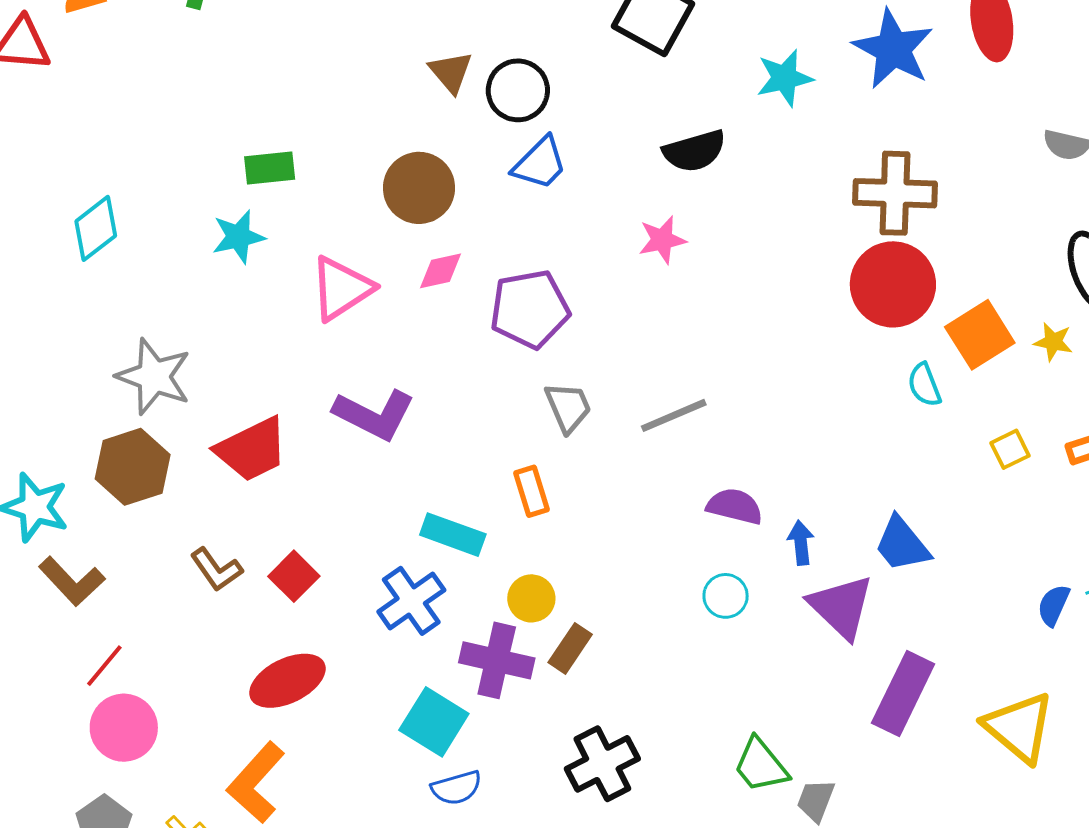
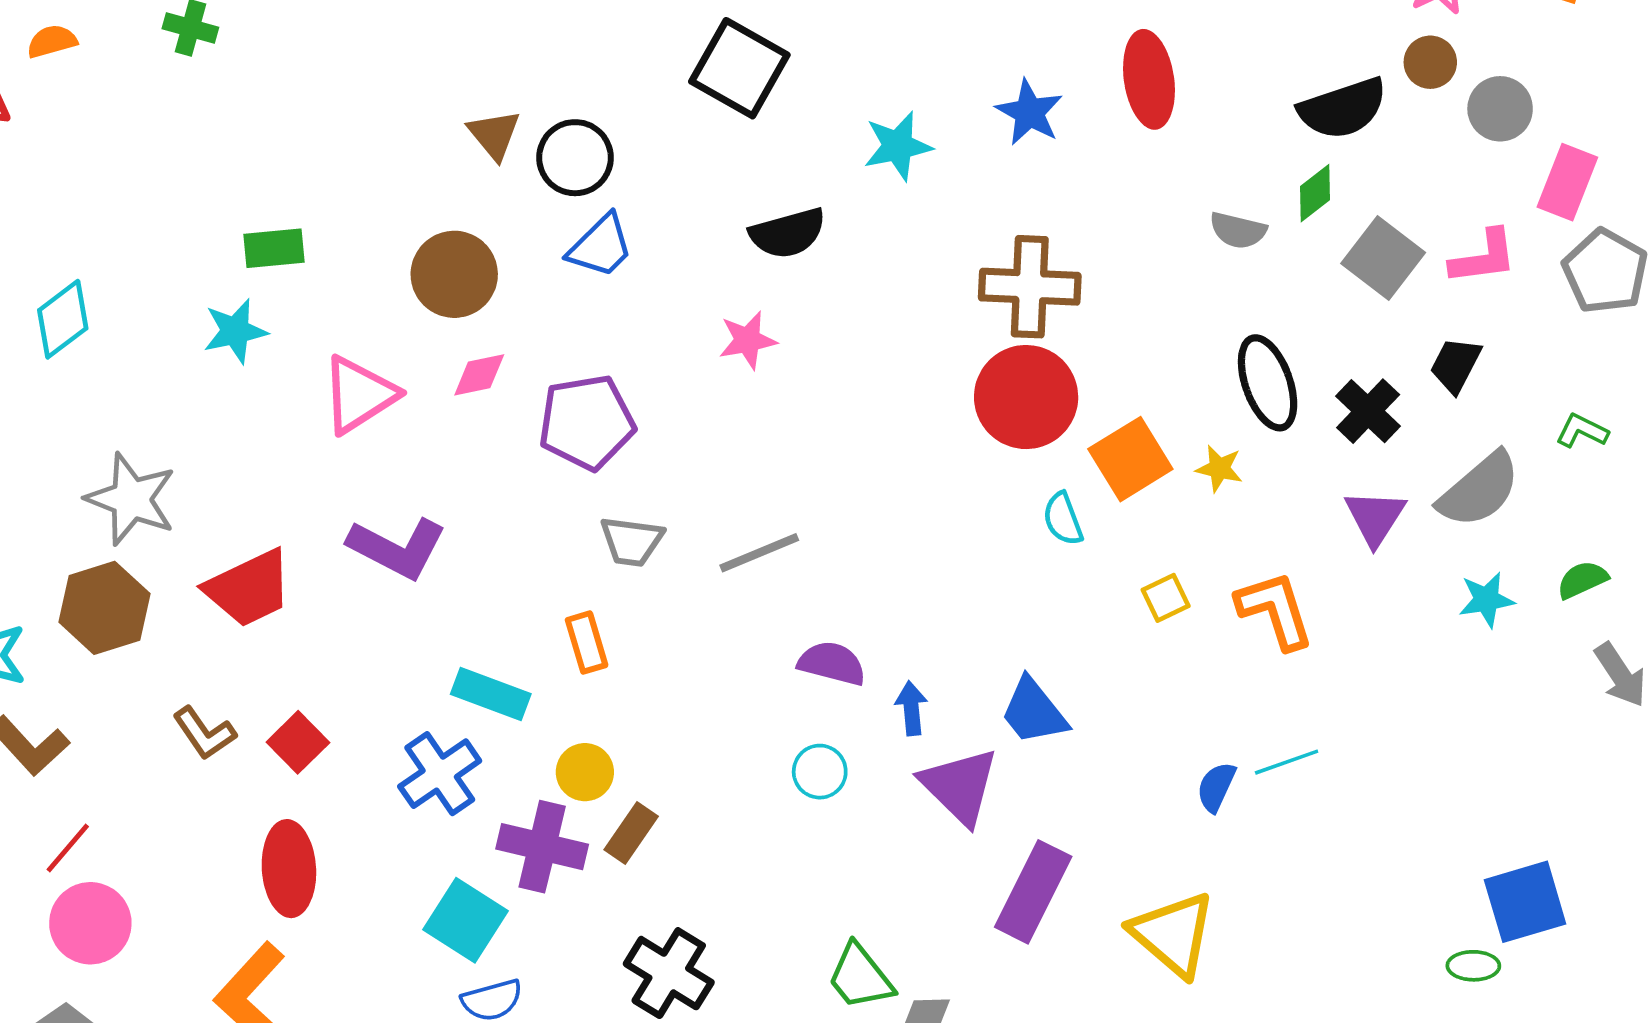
blue star: (893, 49) -> (1029, 112), size x0.7
gray trapezoid: (568, 407) -> (632, 541), turned 120
red ellipse: (287, 681) -> (289, 869), turned -68
black cross: (602, 764) -> (669, 973), turned -32

